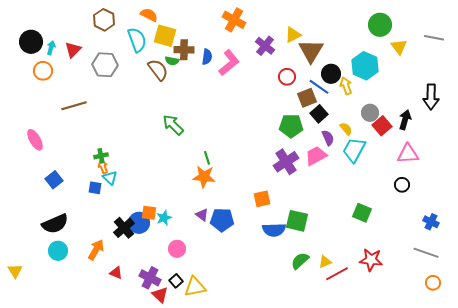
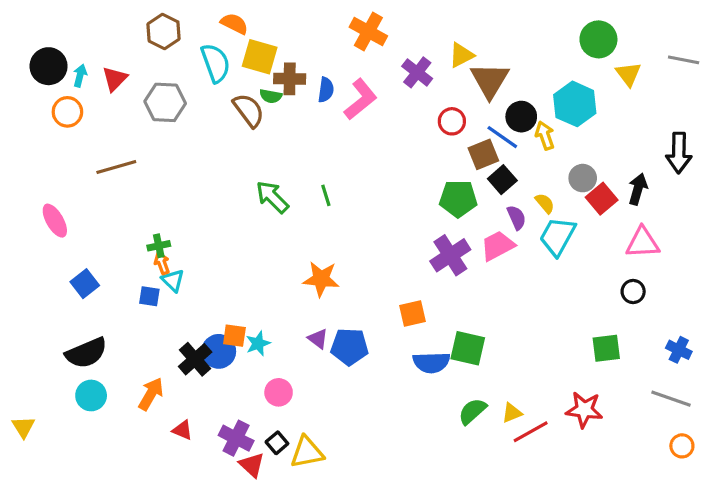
green line: (207, 158) -> (326, 195), moved
green square: (362, 213) -> (606, 348), moved, turned -30

